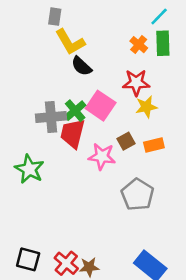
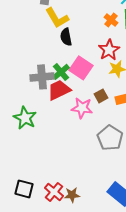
black semicircle: (81, 66) -> (66, 37), turned 36
red star: (136, 83) -> (109, 50), turned -30
red trapezoid: (73, 134) -> (59, 90), turned 50

